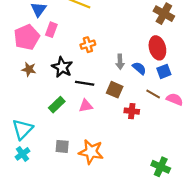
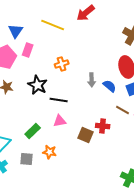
brown square: (115, 90) -> (86, 135), moved
green rectangle: (57, 105) -> (33, 131), moved
gray square: (62, 146) -> (27, 159), moved
orange star: (91, 152) -> (50, 152), moved, size x0.6

